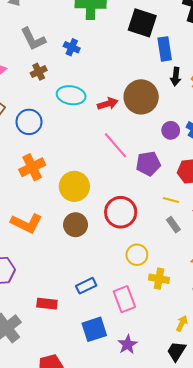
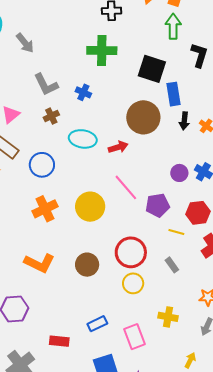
brown circle: (141, 97) -> (143, 117), moved
yellow circle: (74, 186) -> (90, 207), moved
yellow line: (171, 200) -> (176, 232), moved
gray rectangle: (173, 225) -> (172, 265), moved
yellow circle: (137, 255) -> (133, 283), moved

